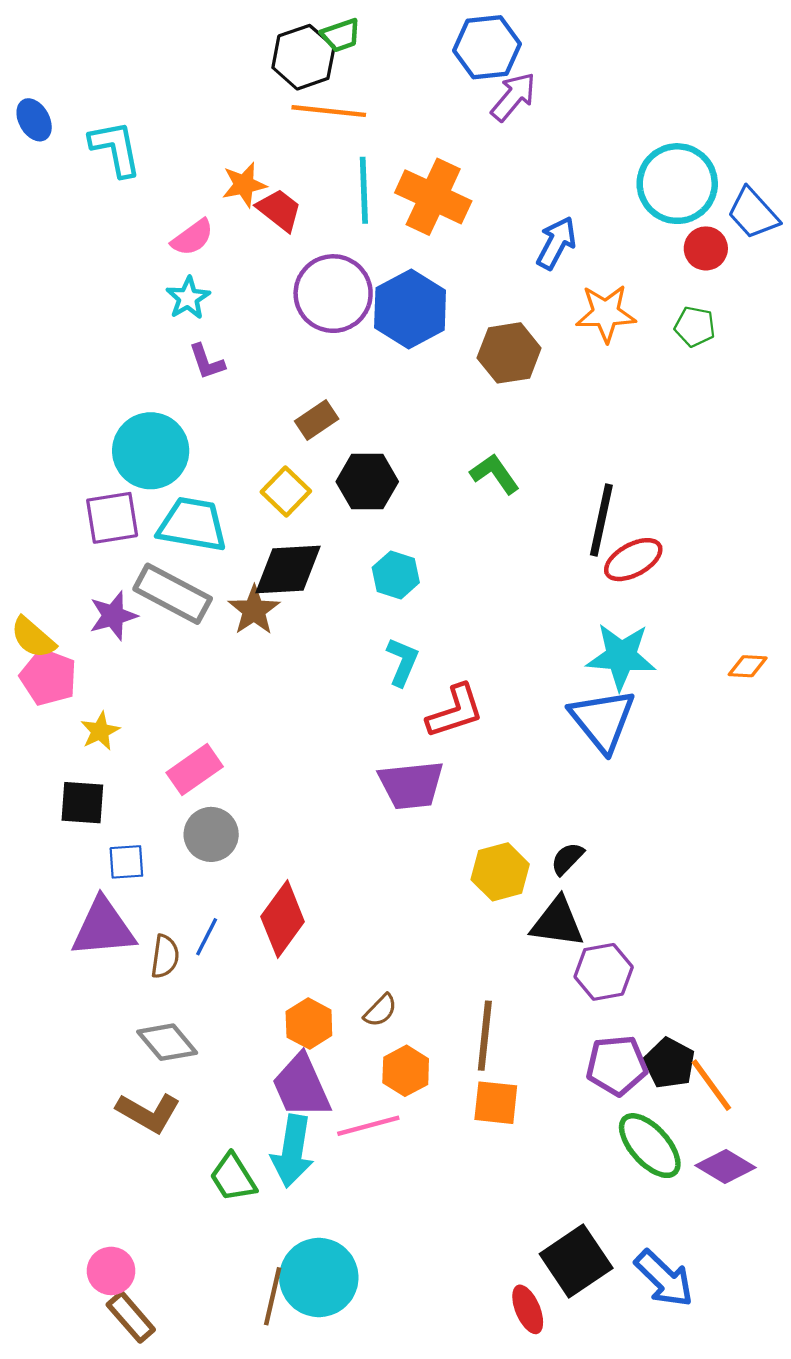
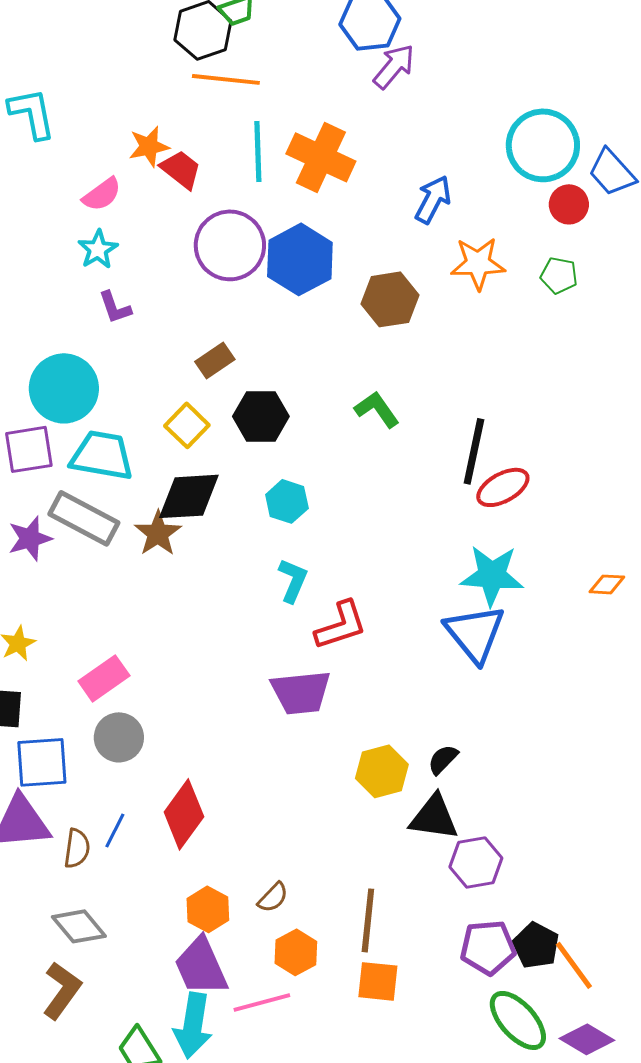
blue square: (126, 862) -> (42, 762), size x1.6
brown L-shape: (148, 1113) -> (62, 990), turned -84

